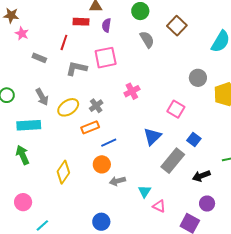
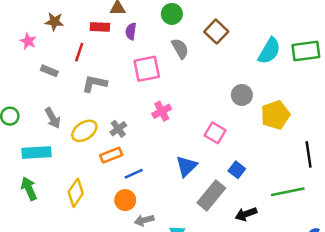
brown star: (11, 15) -> (54, 22), moved
pink square: (106, 58) -> (147, 69), moved
yellow diamond: (63, 172) -> (76, 193), moved

